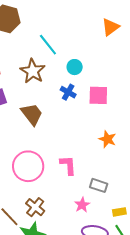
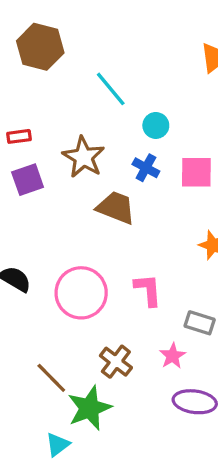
brown star: (33, 71) -> (84, 157), moved
brown trapezoid: (32, 114) -> (116, 208), moved, turned -30
brown cross: (35, 207) -> (116, 362), moved

